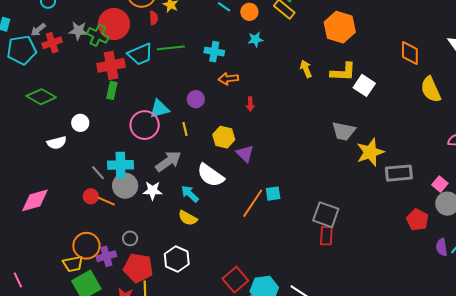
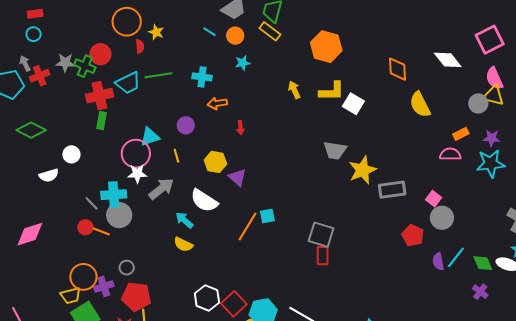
red circle: (114, 24) -> (100, 54), size x0.7
gray arrow: (38, 30) -> (25, 63), turned 105
white star: (153, 191) -> (137, 174), moved
white hexagon: (177, 259) -> (207, 298), moved

